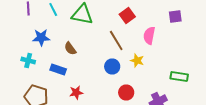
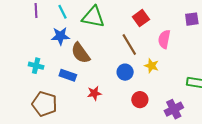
blue star: (41, 38) -> (60, 36), moved
brown semicircle: (70, 48) -> (81, 53), size x1.5
red star: (76, 92) -> (94, 93), moved

